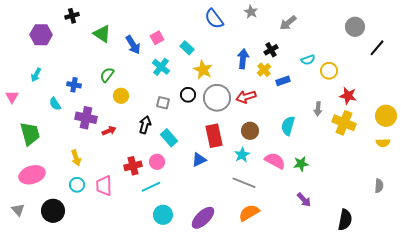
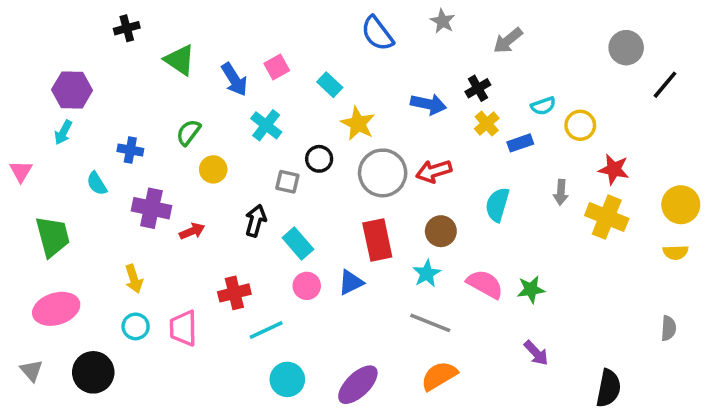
purple hexagon: (41, 35) -> (72, 90), moved
blue arrow: (243, 59) -> (428, 104), turned 96
cyan cross: (161, 67) -> (266, 125), moved
yellow cross: (264, 70) -> (487, 124), moved
blue rectangle: (283, 81) -> (520, 143), moved
black circle: (188, 95) -> (319, 159), moved
cyan semicircle: (288, 126) -> (497, 205), moved
pink circle: (157, 162) -> (307, 286), moved

